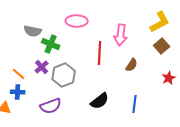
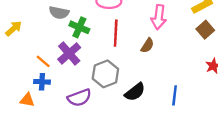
red line: (100, 53) -> (116, 33), moved
brown semicircle: (132, 65) -> (147, 46), moved
purple cross: (42, 67) -> (69, 53), size x1.5
gray hexagon: (64, 75) -> (105, 74), moved

